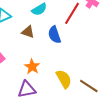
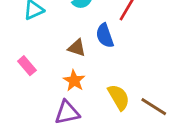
brown triangle: (28, 32) -> (77, 48), moved

